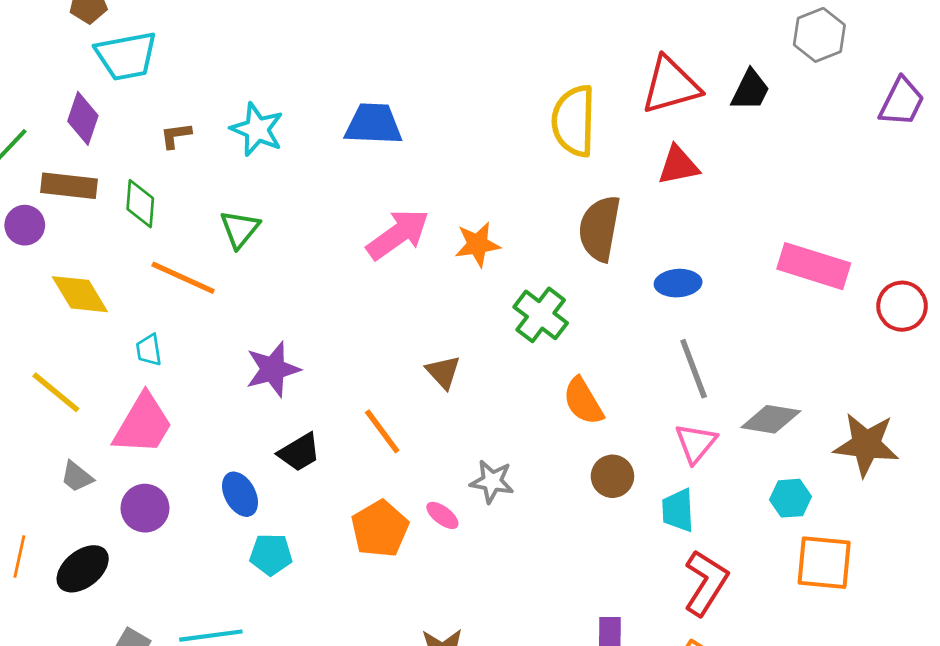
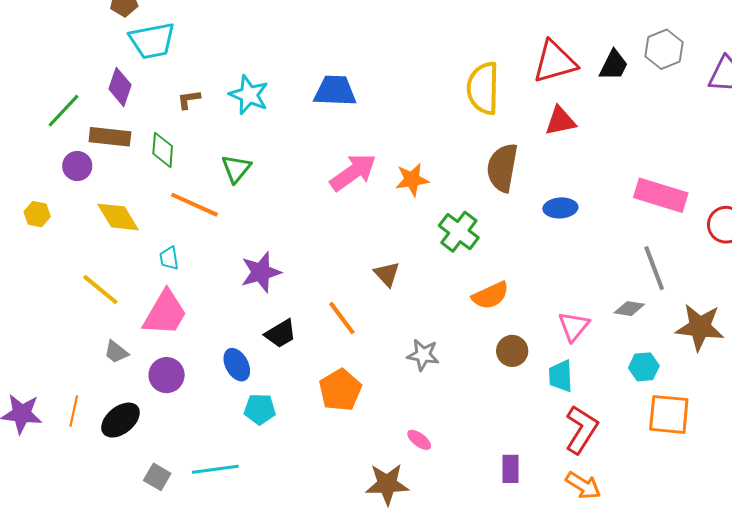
gray hexagon: (819, 35) -> (664, 49), moved
gray line: (694, 369) -> (654, 268), moved
orange semicircle: (583, 401) -> (490, 295), turned -84
gray diamond: (771, 419) -> (629, 309), size x0.7
pink ellipse: (442, 515) -> (419, 440), moved

